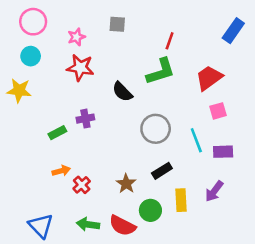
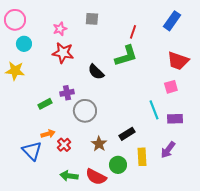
pink circle: (33, 22) -> (15, 20), moved
blue rectangle: (233, 31) -> (172, 21), moved
red trapezoid: (209, 78) -> (178, 61), moved, turned -125
gray circle: (156, 129) -> (85, 111), moved
blue triangle: (41, 226) -> (32, 151), moved

